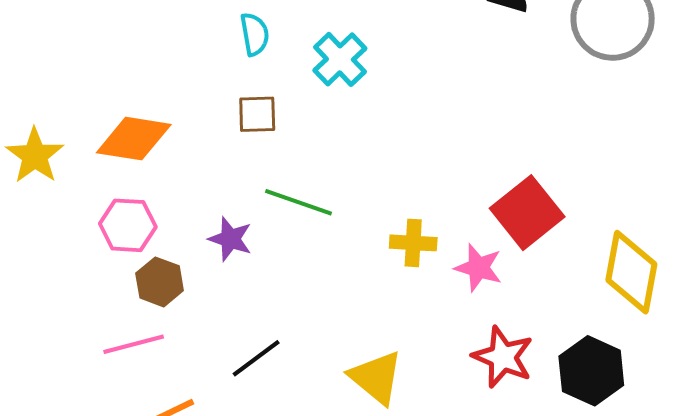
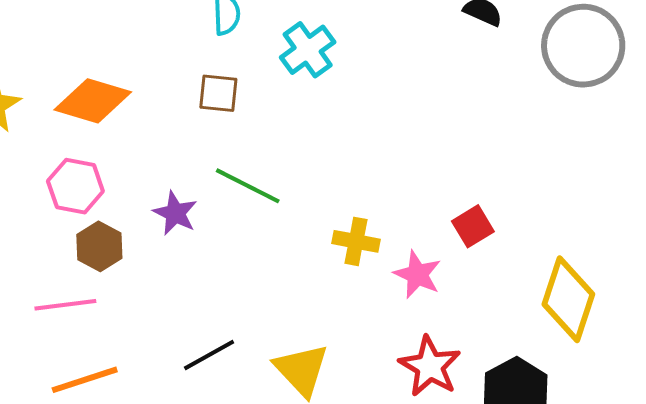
red square: (527, 213) -> (473, 226), size x0.6
black line: (256, 358) -> (209, 355), moved

